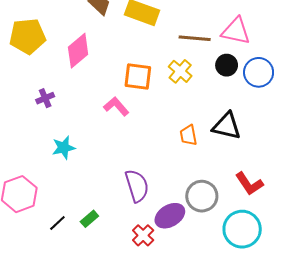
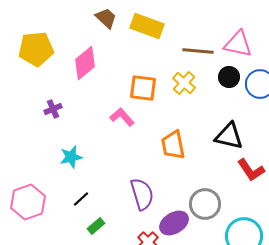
orange trapezoid: (188, 135) -> (173, 145), moved, size x1.4
red L-shape: (249, 184) -> (251, 170), moved
black line: (57, 223) -> (81, 199), moved

